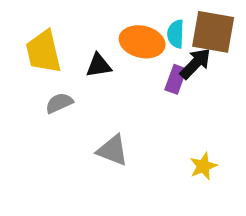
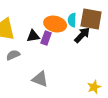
purple rectangle: (176, 79) -> (46, 38), moved
yellow star: (203, 166) -> (94, 87), moved

